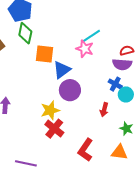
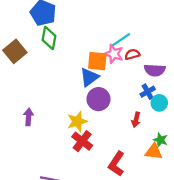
red semicircle: (127, 50) -> (132, 54), moved
orange square: (44, 54) -> (97, 61), moved
blue cross: (115, 84) -> (148, 92), turned 32
orange triangle: (119, 152) -> (154, 152), moved

